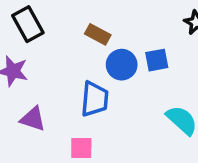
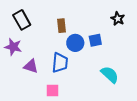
brown rectangle: (98, 34) -> (62, 26), turned 56
purple triangle: (33, 119) -> (31, 66), moved

